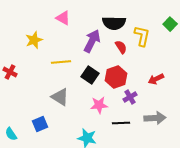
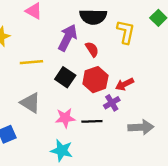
red semicircle: (121, 47) -> (92, 49), moved
red arrow: (156, 79) -> (125, 84), moved
pink star: (99, 105) -> (65, 118), moved
black line: (121, 123) -> (92, 121), moved

